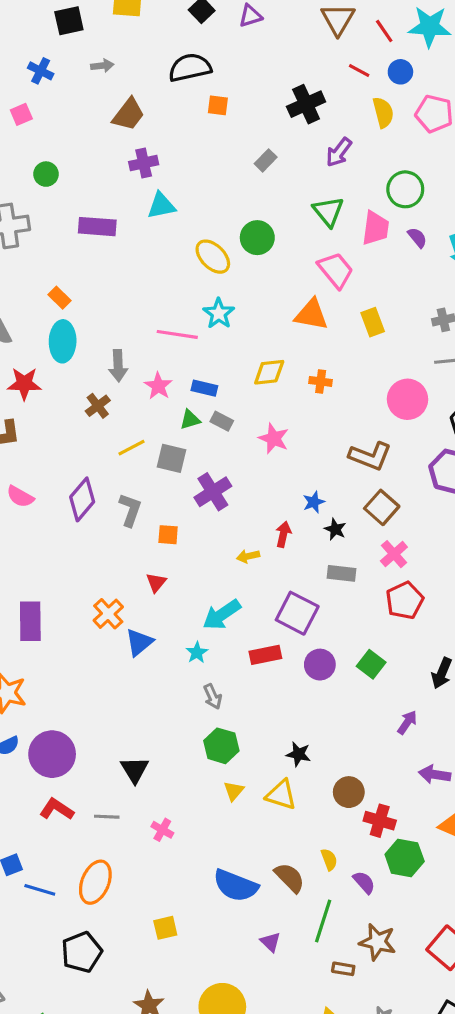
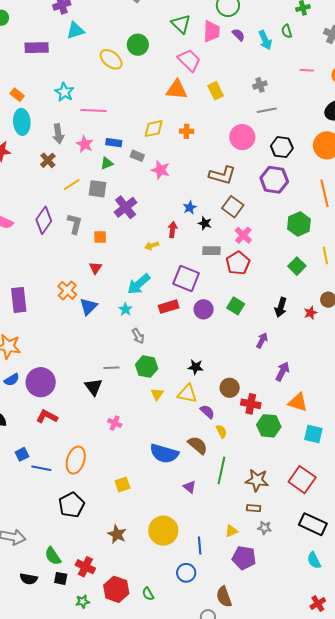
cyan star: (219, 313) -> (64, 92), moved
gray rectangle: (222, 421) -> (137, 156), moved
red pentagon: (405, 600) -> (238, 263), moved
purple arrow: (435, 774) -> (282, 371), turned 114
gray line: (107, 817) -> (111, 368), moved
purple semicircle: (364, 882) -> (207, 412), moved
brown rectangle: (343, 969) -> (254, 508), moved

